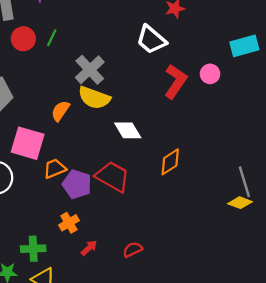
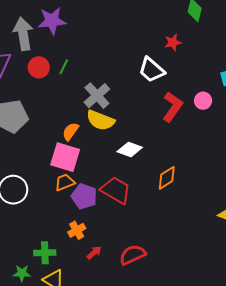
white diamond: (128, 130) -> (130, 149), turned -40
pink square: (28, 143) -> (65, 157), moved
red semicircle: (133, 250) -> (132, 255), size x1.5

